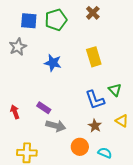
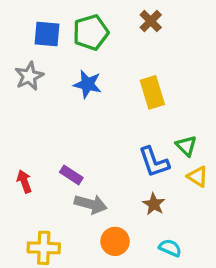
blue star: (53, 63) -> (87, 84), moved
yellow triangle: (122, 121) -> (198, 177), moved
orange circle: (80, 147) -> (115, 241), moved

